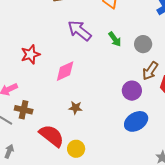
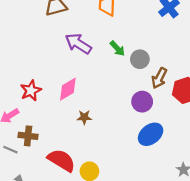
gray circle: (143, 44) -> (140, 59), moved
red star: (30, 54) -> (31, 91), moved
brown star: (75, 108) -> (84, 117), moved

